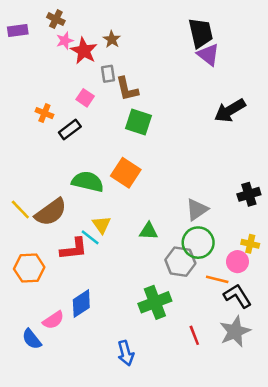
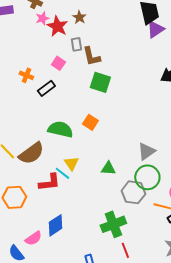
purple triangle: (208, 55) -> (155, 29), turned 48
orange square: (126, 173) -> (90, 122), size x0.7
red line: (194, 335) -> (125, 250), moved

